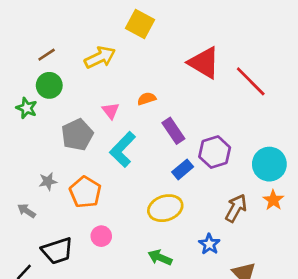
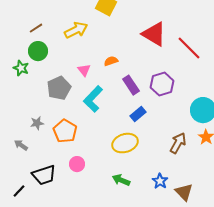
purple hexagon: (215, 152) -> (162, 84), moved
blue star: (209, 244) -> (160, 181), moved

